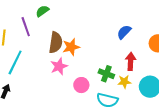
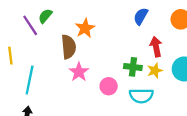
purple line: (26, 27) -> (30, 25), moved
orange star: (71, 47) -> (85, 28), moved

